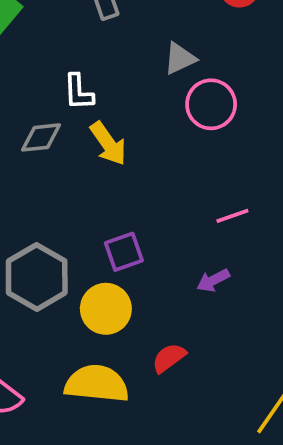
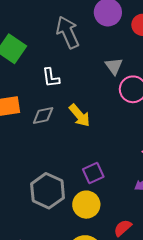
gray triangle: (180, 58) -> (114, 66), turned -36
white L-shape: (78, 92) -> (51, 78), moved

